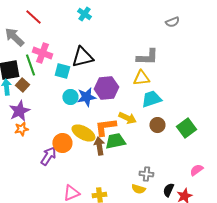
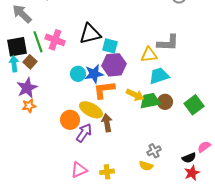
pink cross: (42, 53) -> (55, 40), moved
gray L-shape: (147, 57) -> (168, 43), moved
cyan square: (62, 71) -> (110, 46), moved
orange L-shape: (105, 127) -> (104, 90), moved
green trapezoid: (115, 141) -> (150, 101), moved
purple arrow: (48, 156) -> (84, 133), moved
gray cross: (146, 174) -> (154, 151), turned -32
black semicircle: (168, 190) -> (189, 158), moved, turned -136

